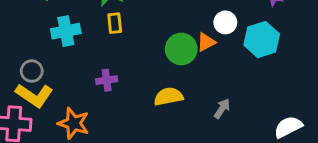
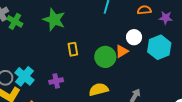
yellow rectangle: (115, 23) -> (73, 49), moved
cyan cross: (66, 31) -> (24, 76), moved, turned -36

